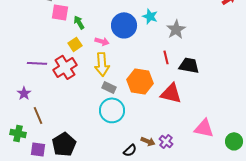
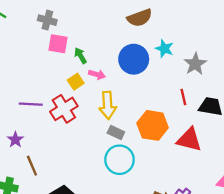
pink arrow: (102, 41) -> (97, 75), moved

